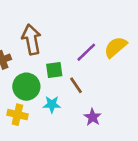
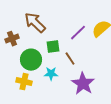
brown arrow: (31, 39) -> (35, 23), turned -35
purple star: (93, 117) -> (83, 84), size x1.6

